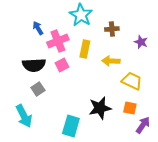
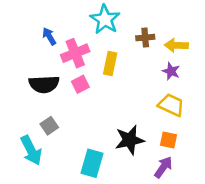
purple star: (141, 42) -> (171, 71), moved
yellow arrow: (111, 61) -> (176, 45), moved
gray square: (38, 89) -> (49, 126), moved
purple arrow: (143, 125) -> (163, 167), moved

